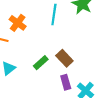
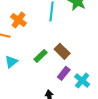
purple rectangle: (66, 82) -> (64, 73), turned 56

